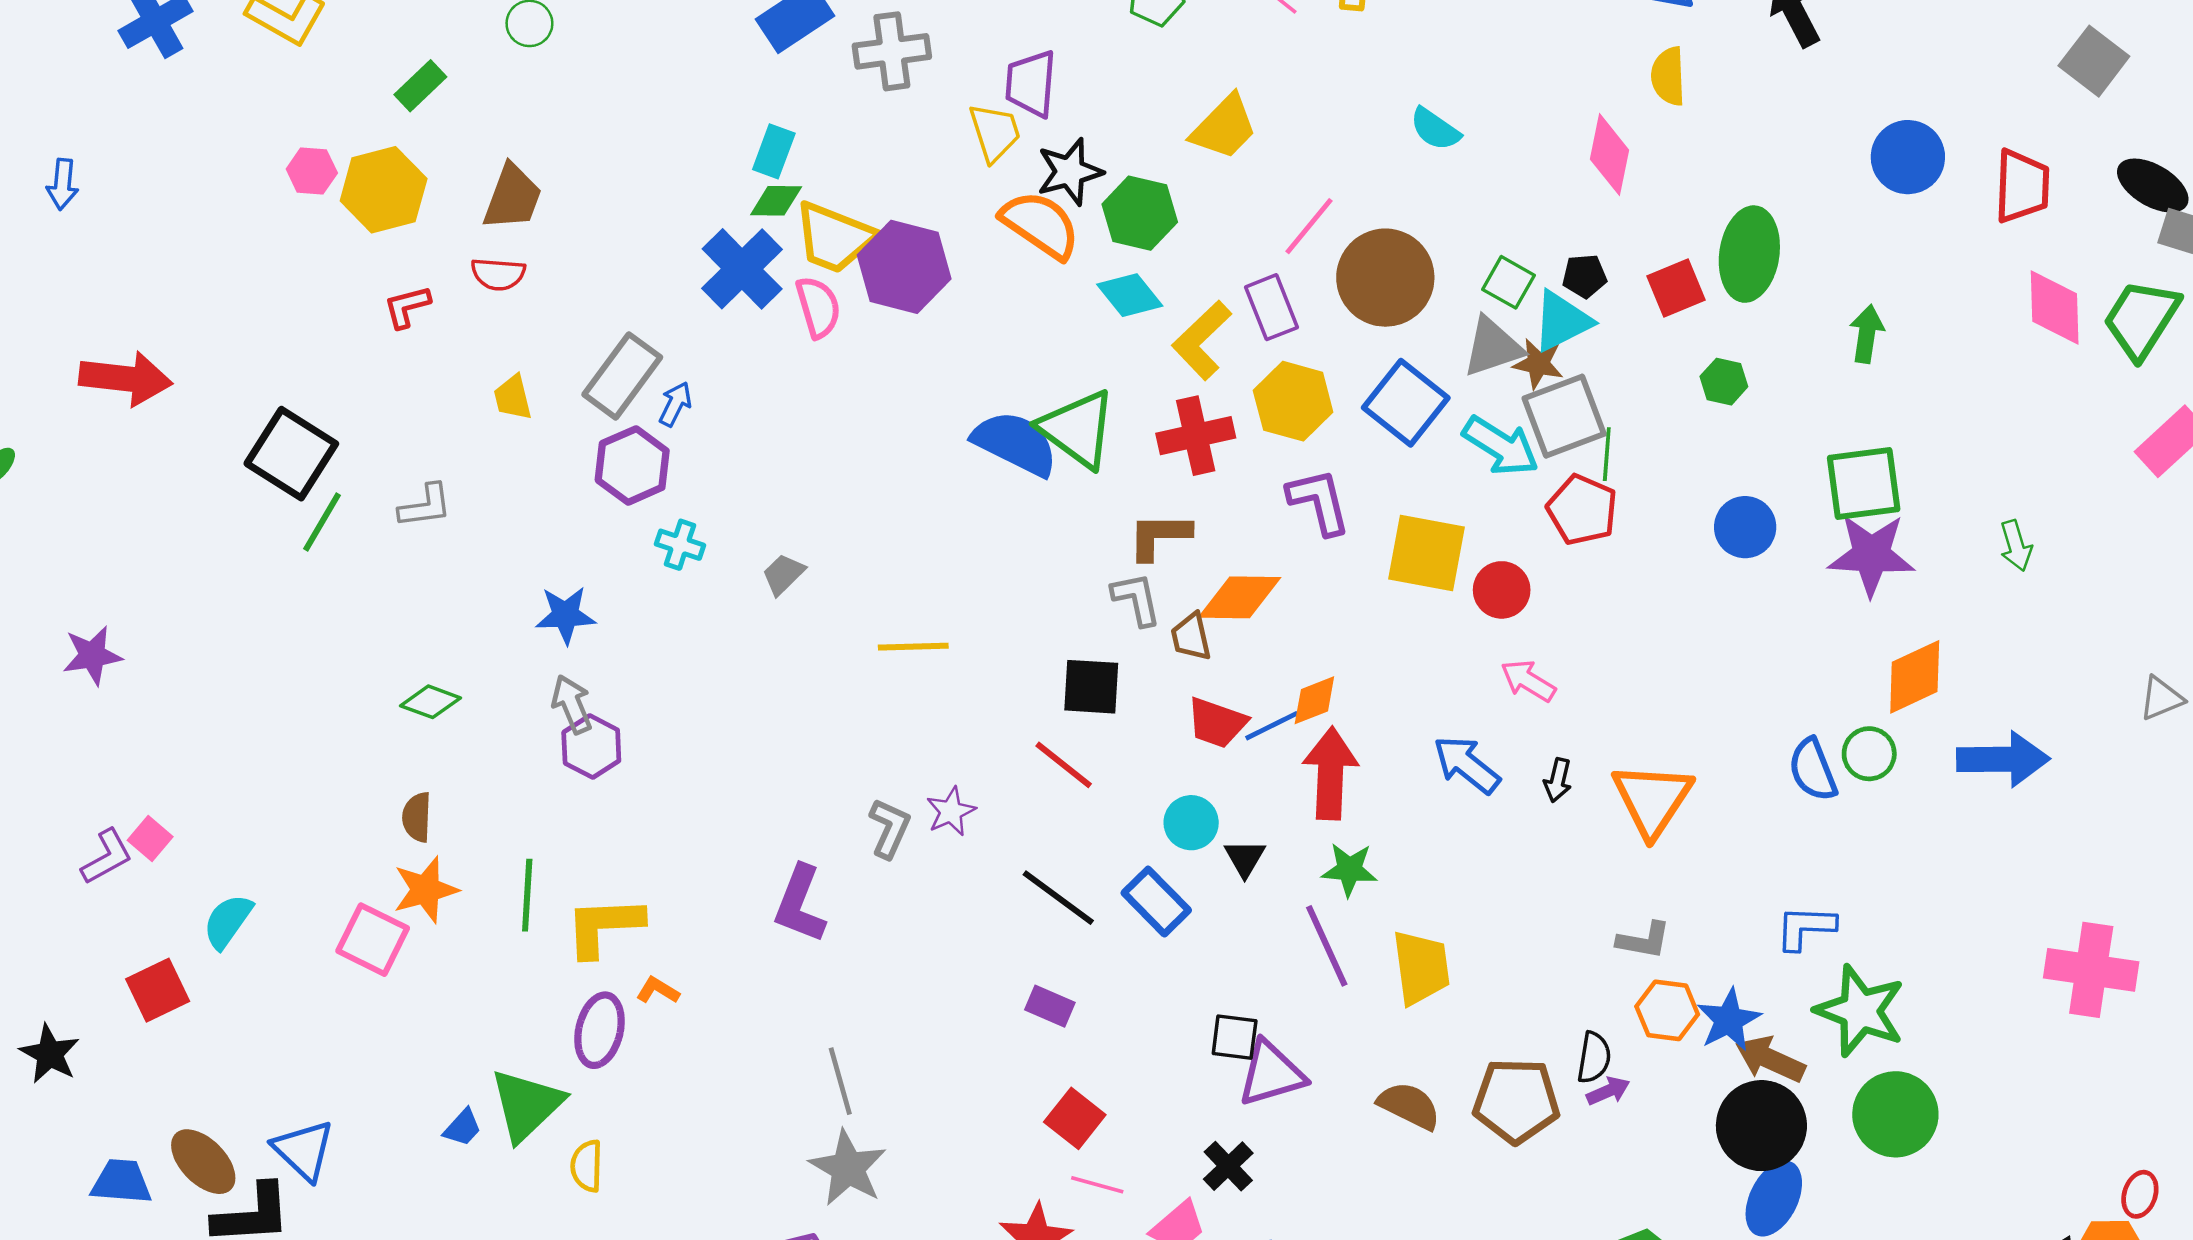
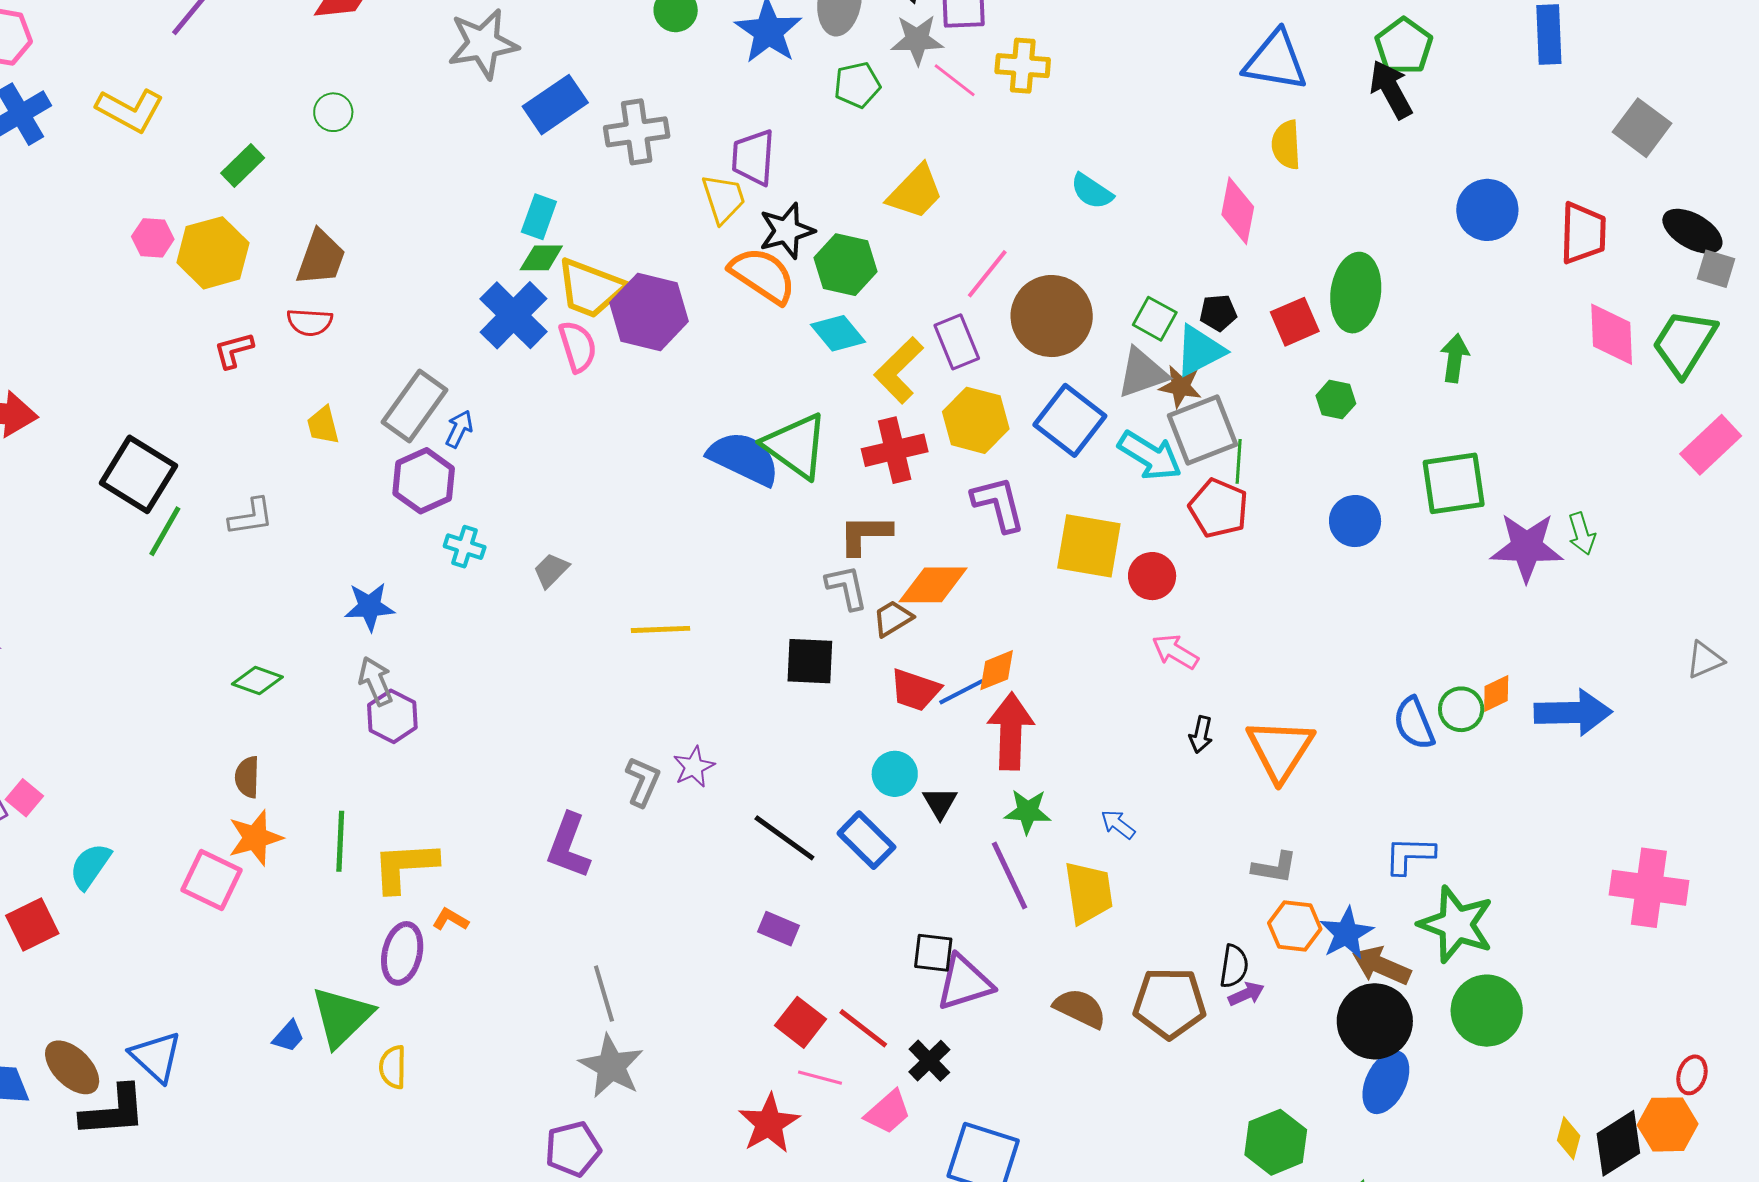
purple star: (1871, 555) -> (1527, 547), moved
brown trapezoid: (1191, 637) -> (893, 618), turned 72
orange diamond: (1915, 677) -> (1496, 693), moved, size x0.6
red line: (1064, 765) -> (863, 1028), moved
blue arrow: (1467, 765) -> (1118, 824), moved, size x0.6

